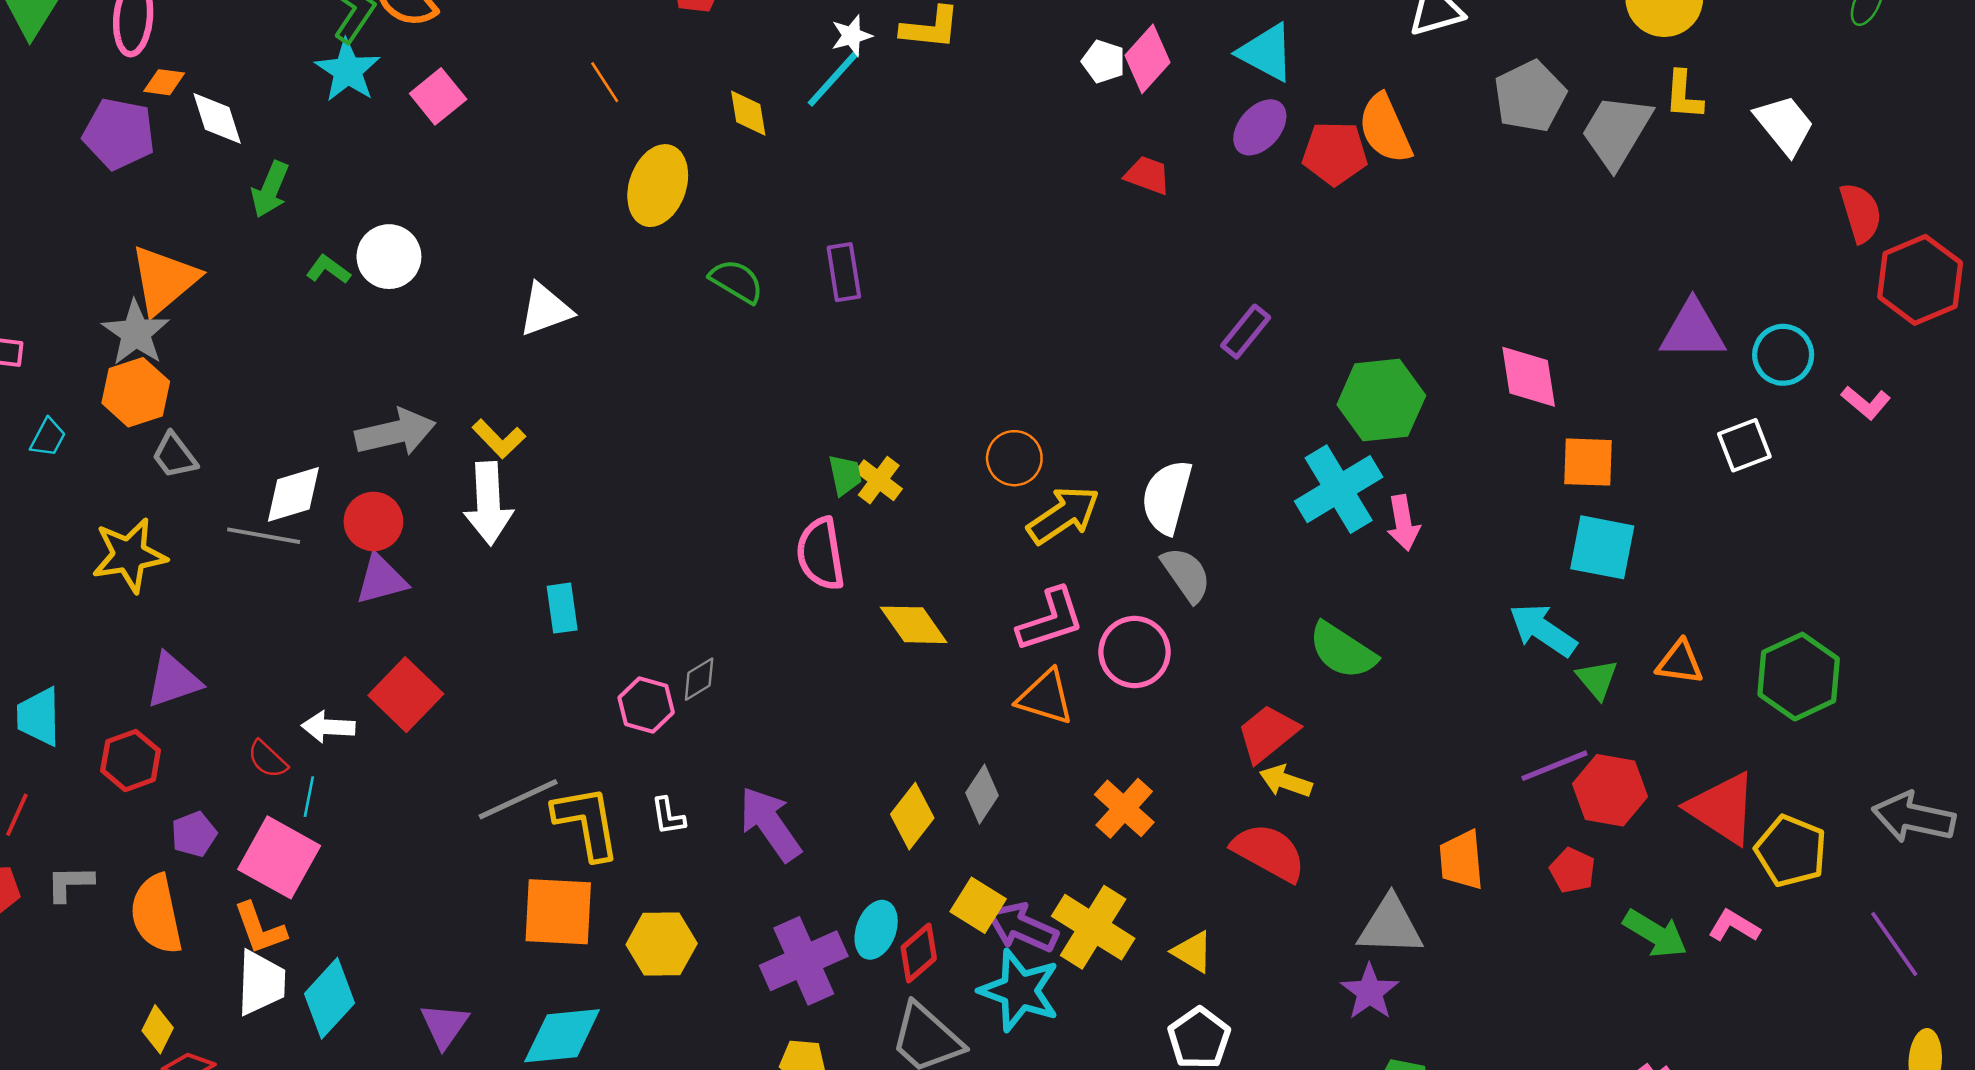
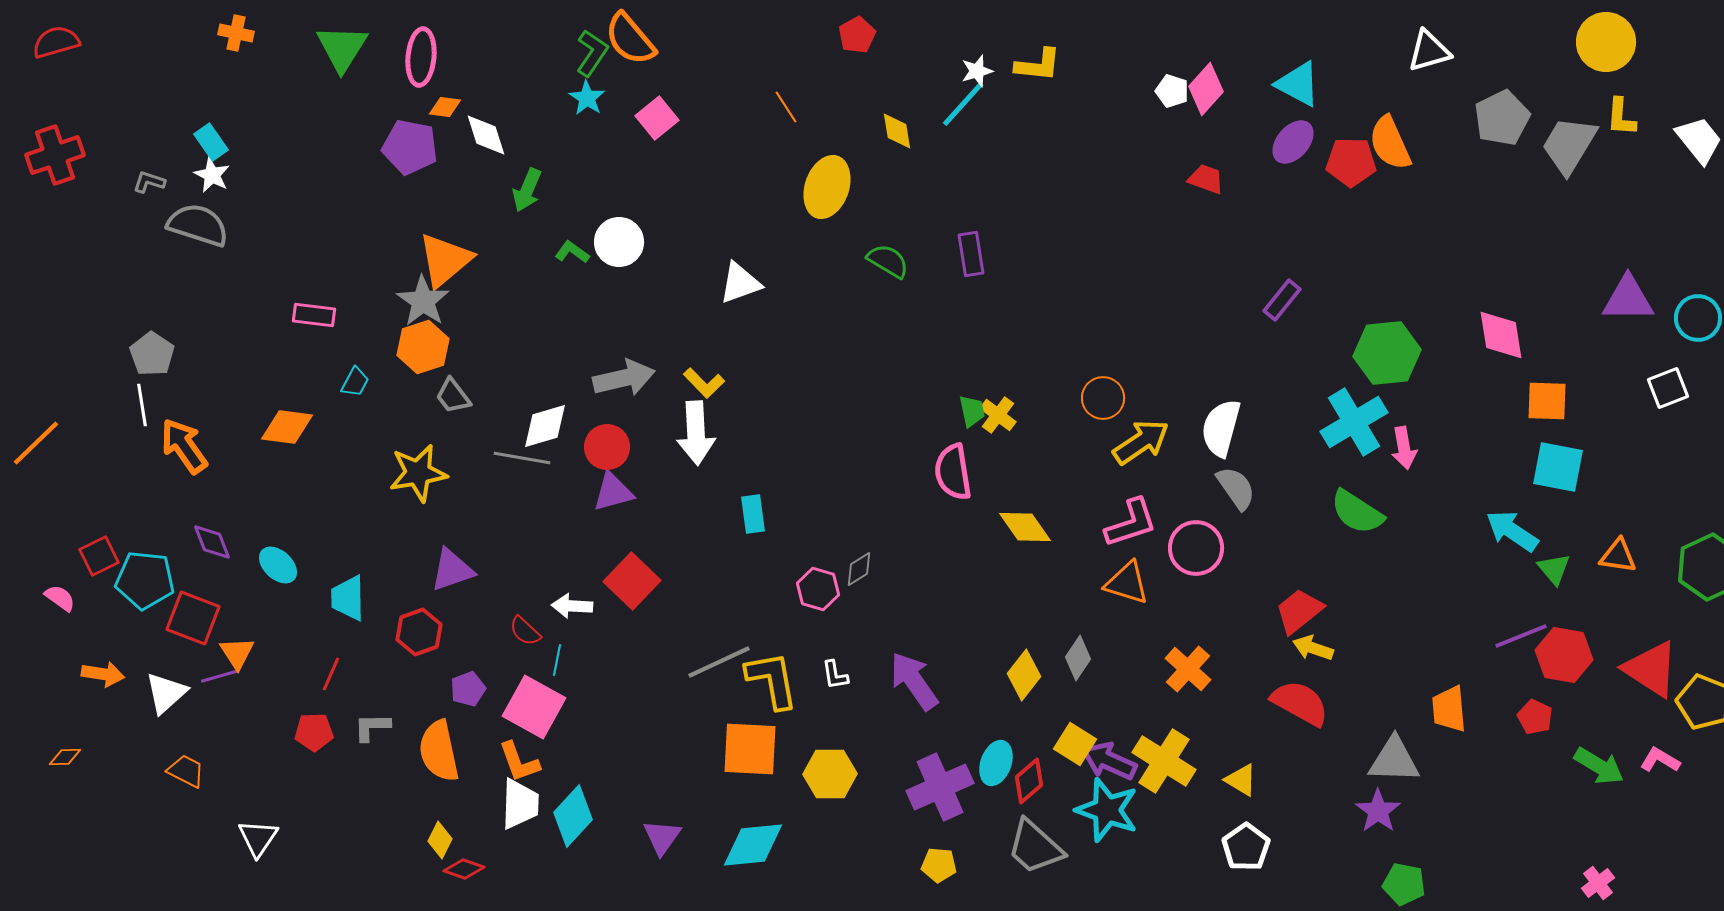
cyan star: (348, 71) -> (587, 98), size x0.7
green semicircle: (1343, 651) -> (1357, 512), moved

